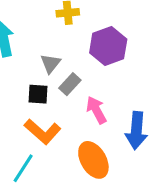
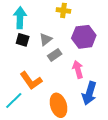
black square: (38, 94) -> (23, 40), moved
pink arrow: (96, 110) -> (78, 69), moved

